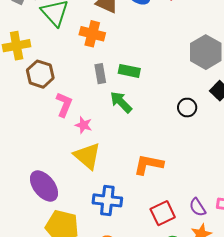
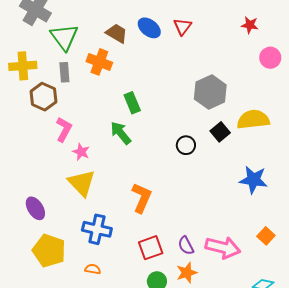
green rectangle: (129, 71) -> (132, 103), turned 50
gray rectangle: (100, 74) -> (64, 72), moved
orange L-shape: (149, 164) -> (142, 198), turned 96
purple ellipse: (44, 186) -> (35, 208), size x0.7

